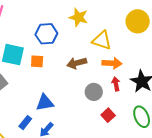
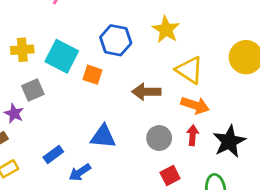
blue triangle: (45, 103) -> (103, 137), moved

